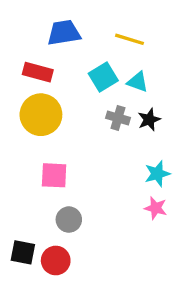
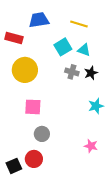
red rectangle: (38, 72) -> (14, 38), moved
pink star: (156, 208) -> (91, 146), moved
black square: (23, 252) -> (14, 166), moved, turned -35

